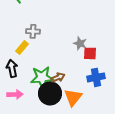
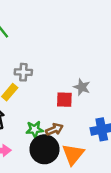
red square: (90, 53) -> (64, 100), moved
green star: (42, 77) -> (35, 129), size x0.6

